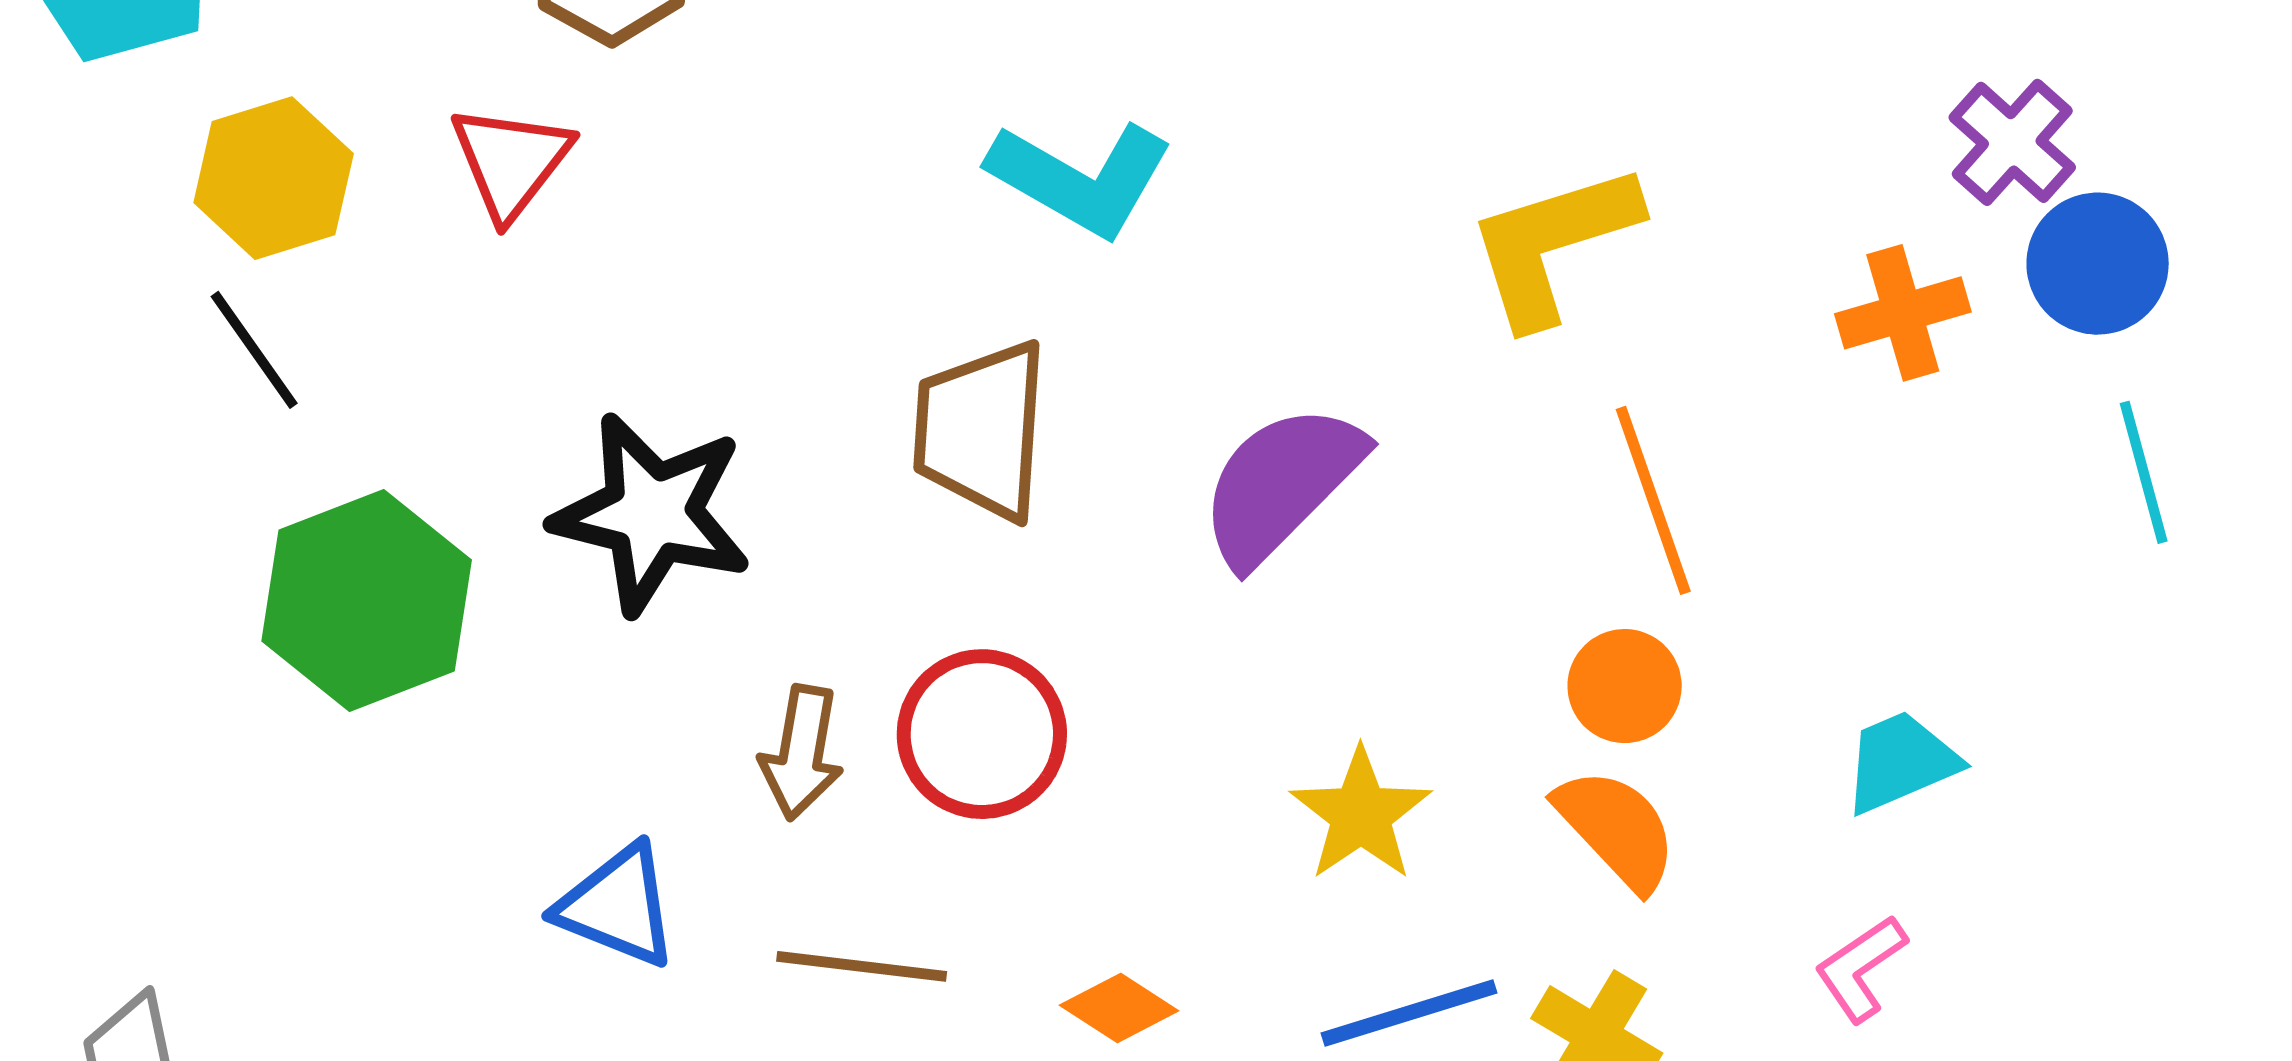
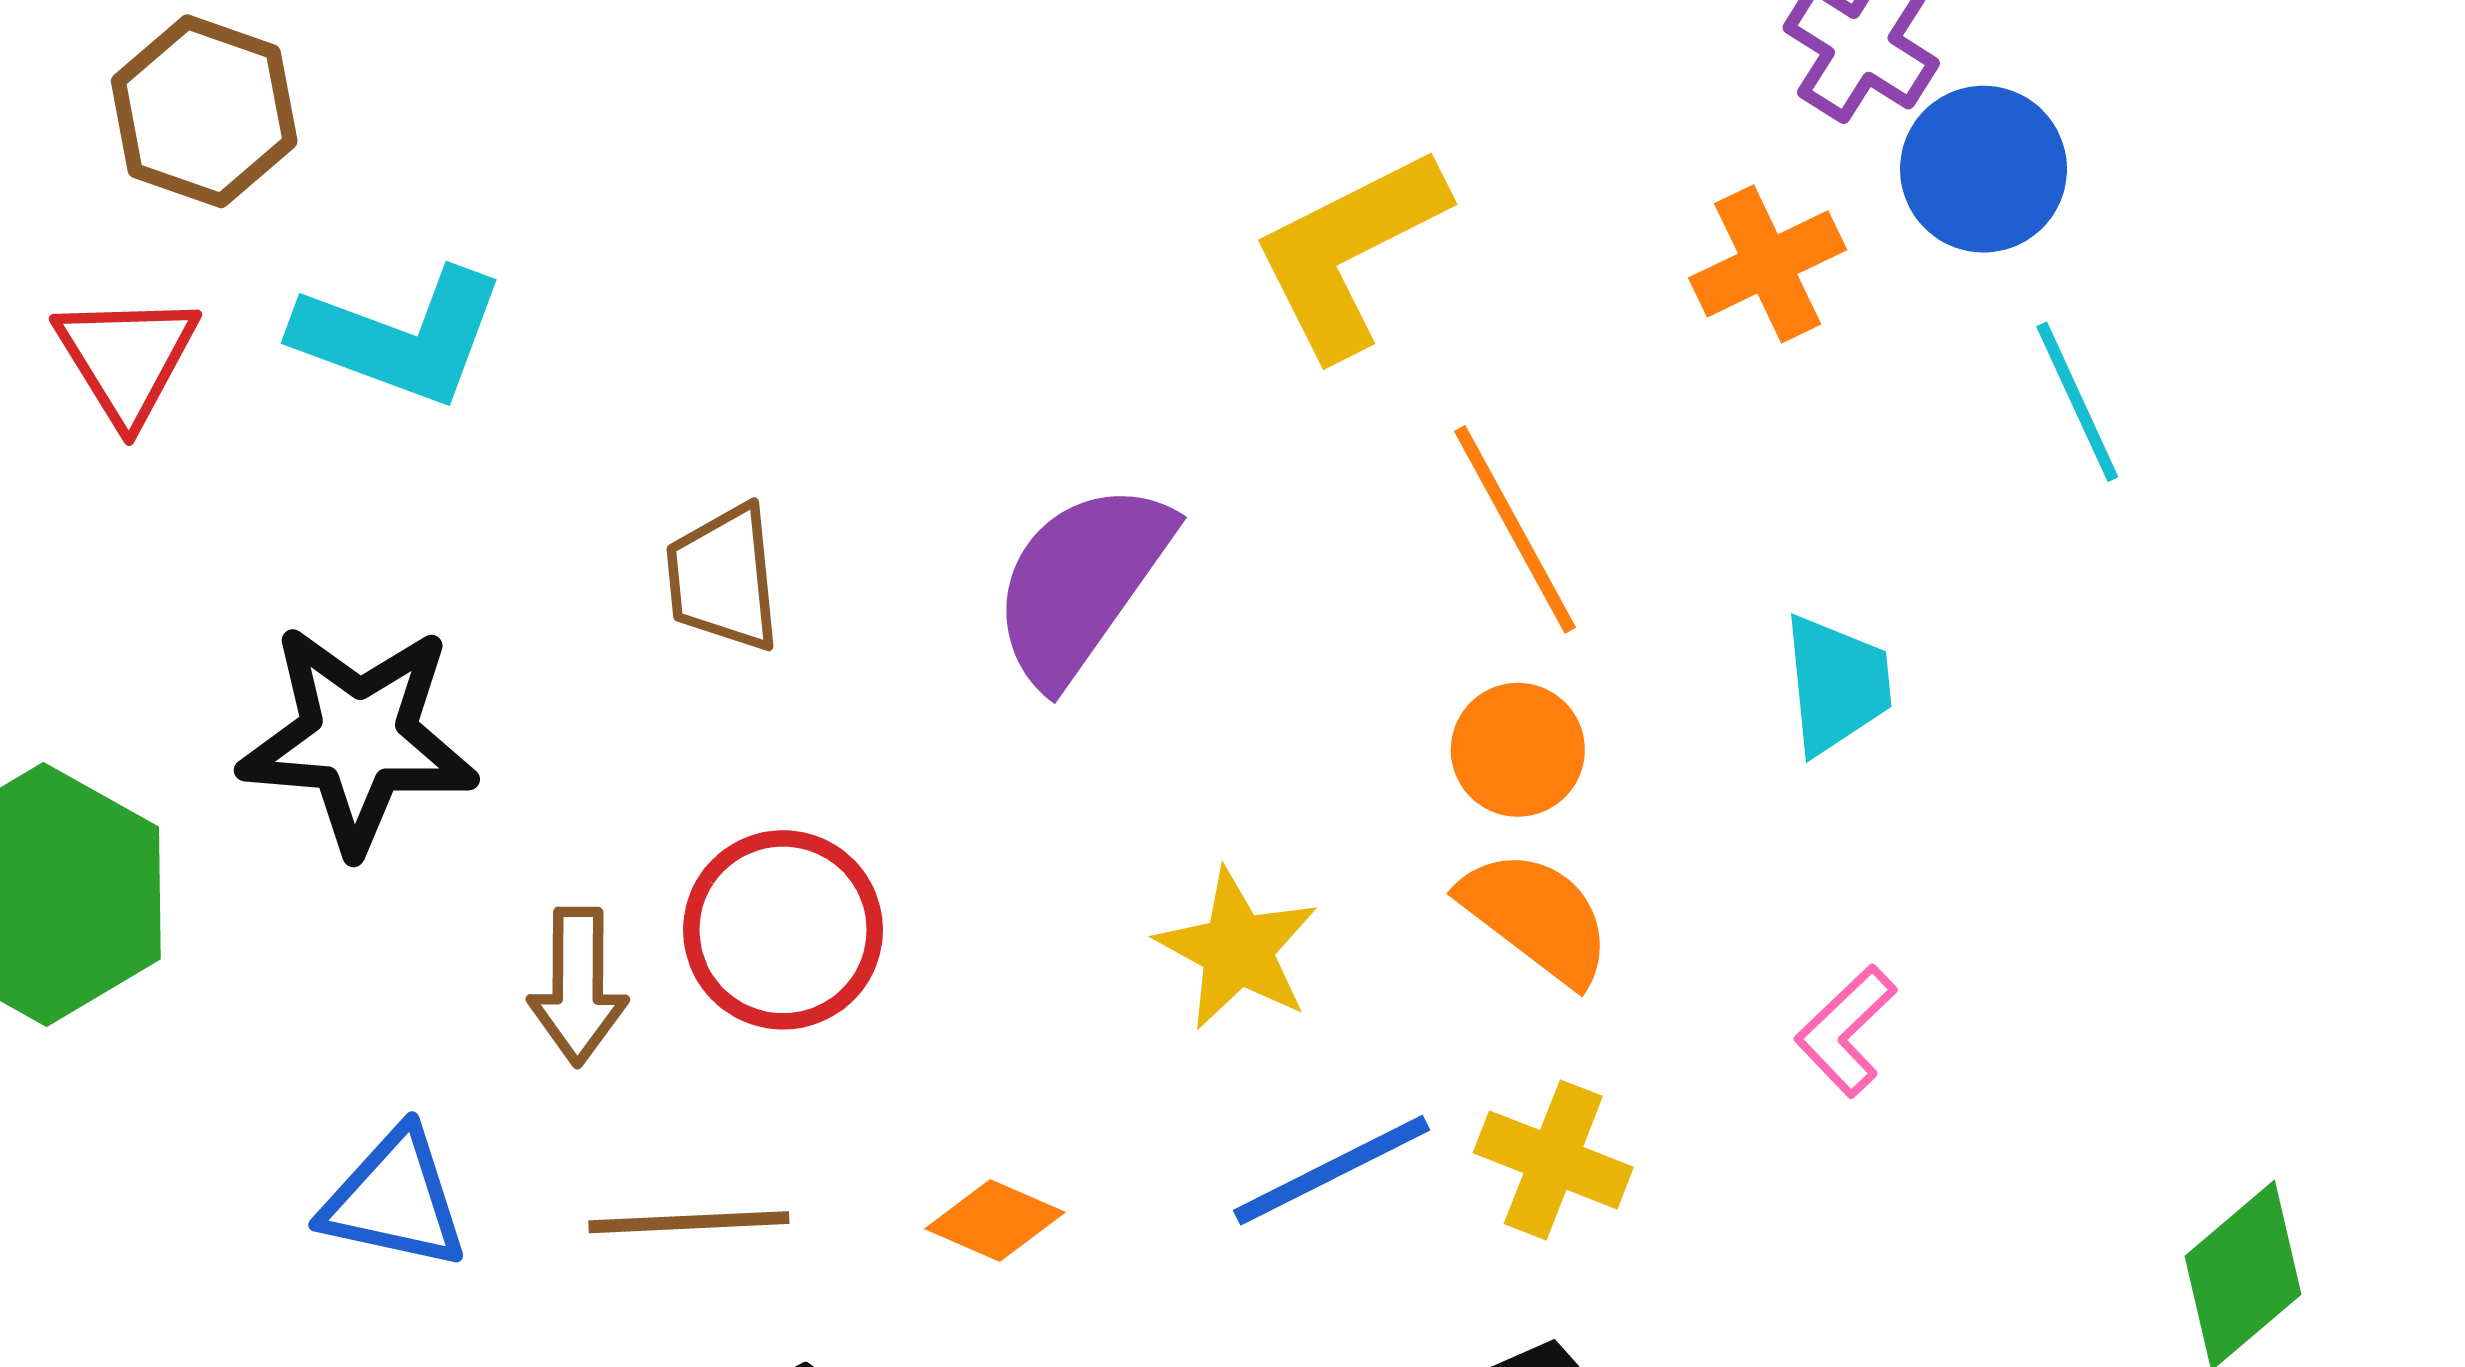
cyan L-shape: (1081, 178) -> (400, 337), moved
brown trapezoid: (981, 430) -> (723, 578), size x0.7
cyan trapezoid: (1901, 762) -> (1837, 684), moved, turned 117

